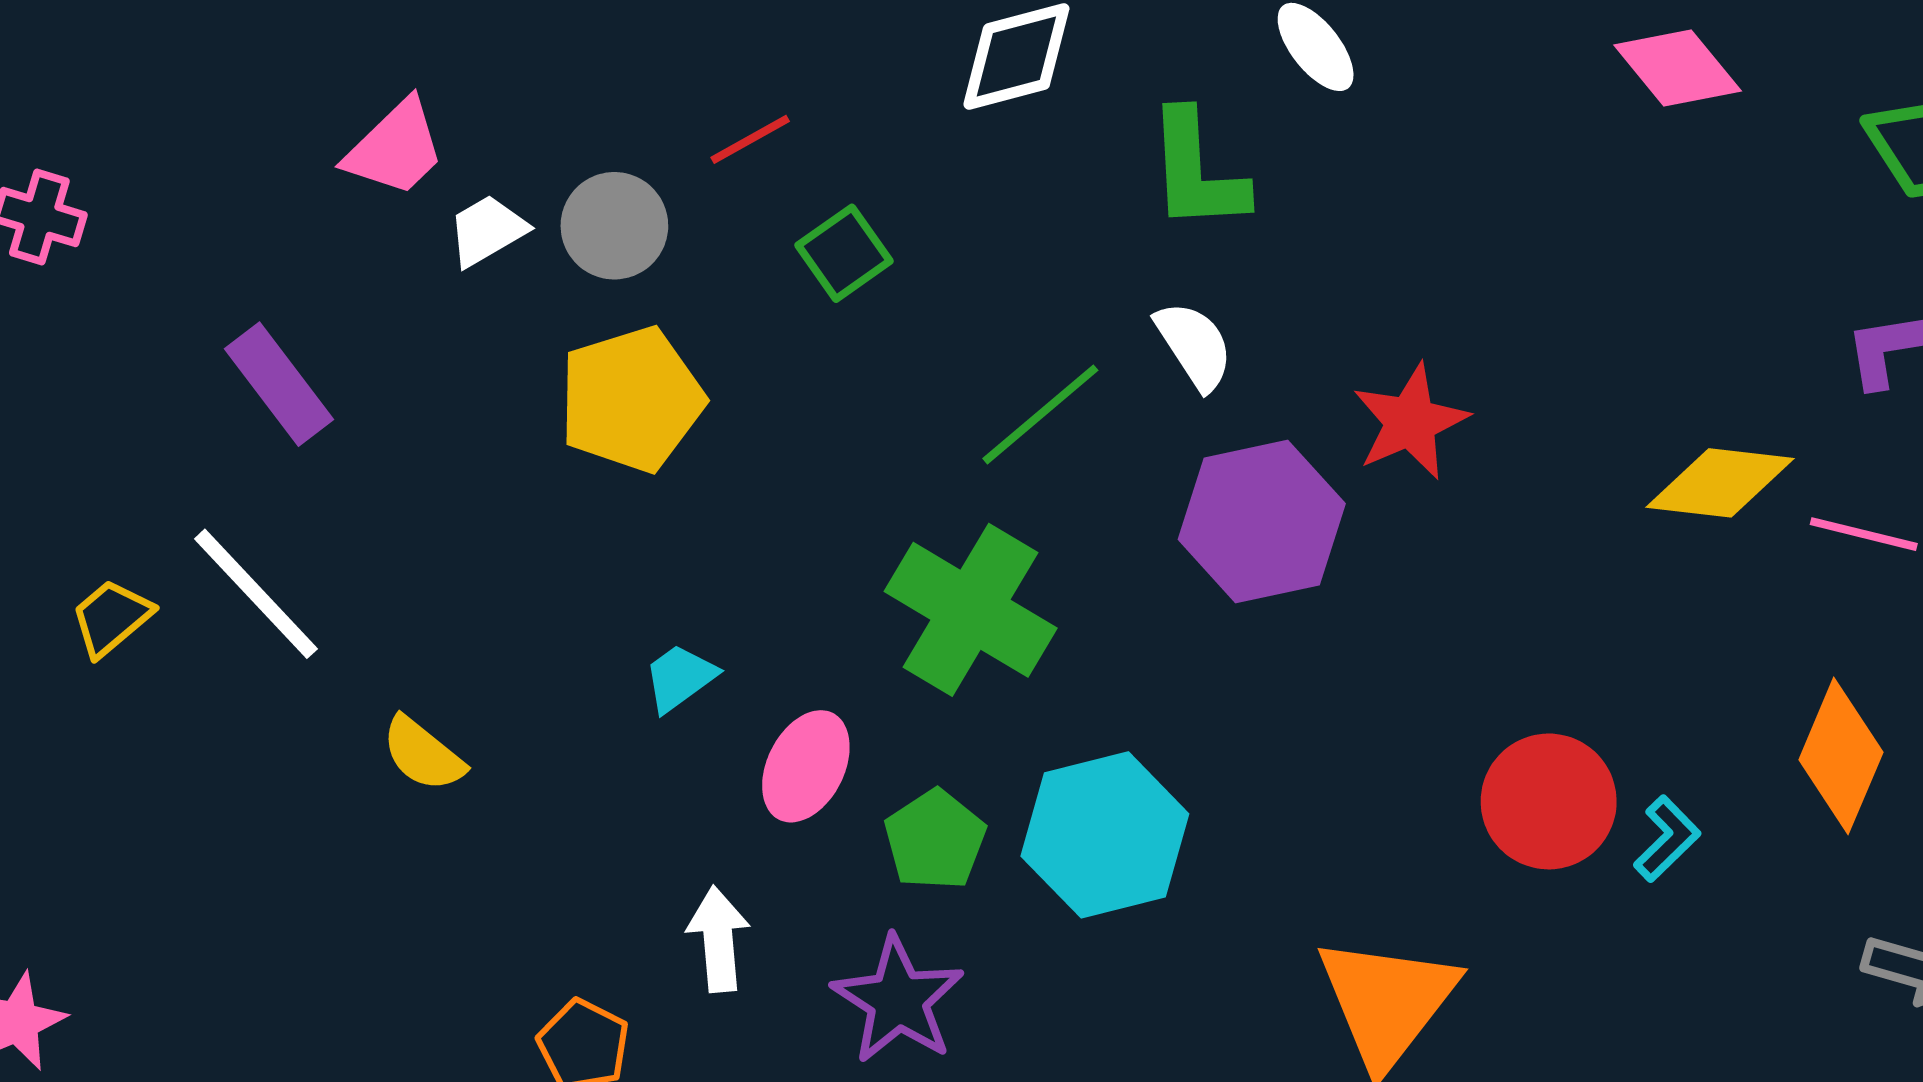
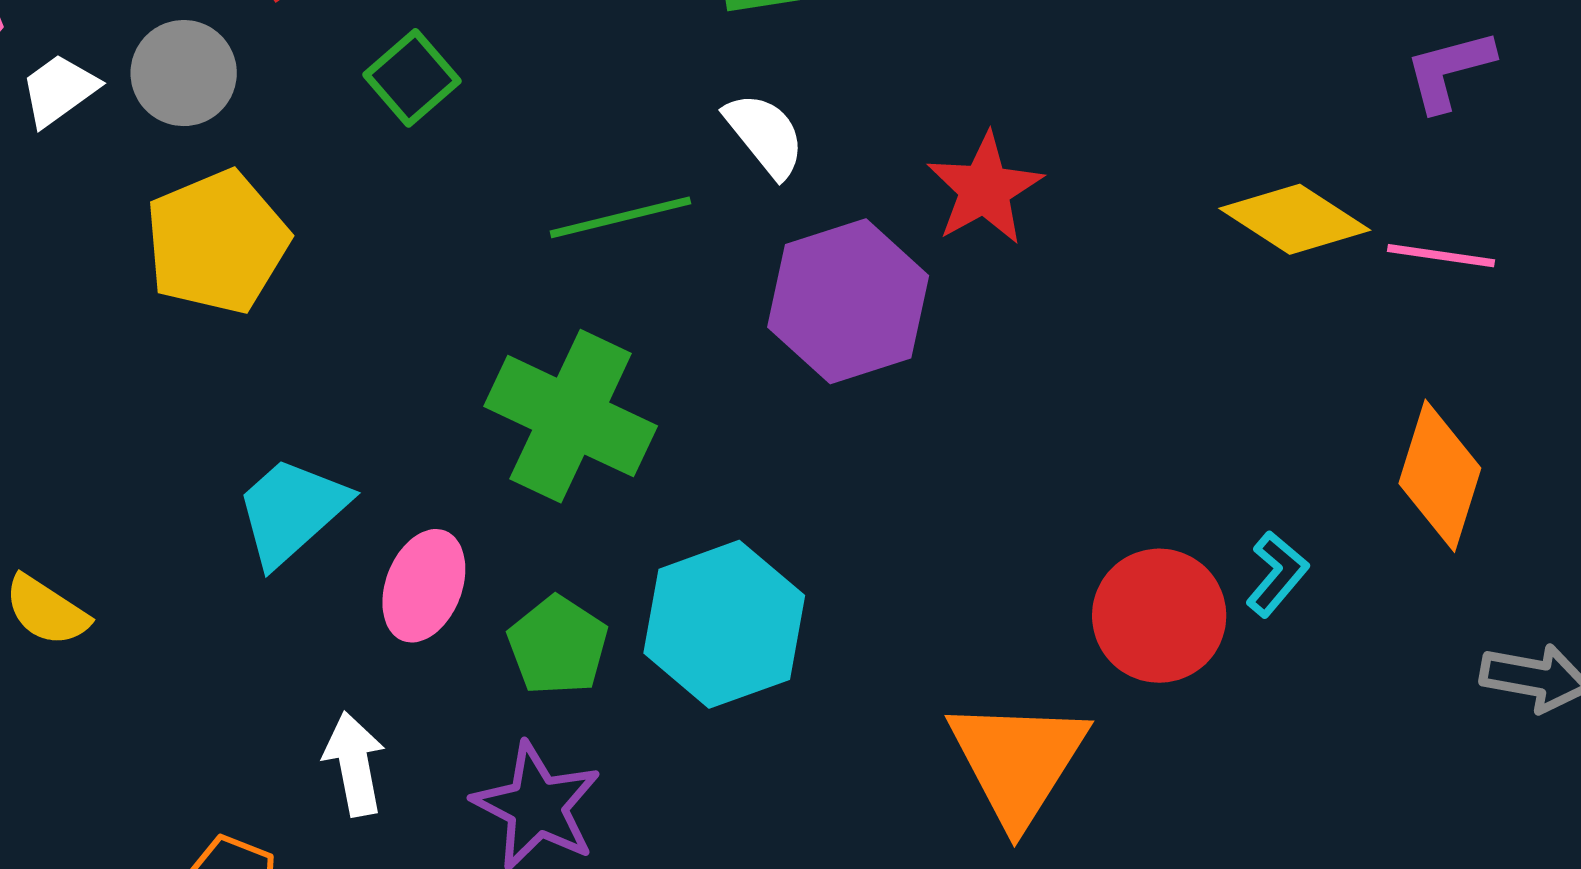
green line: (1040, 414) -> (620, 217), turned 32
yellow diamond: (1720, 483) -> (1295, 219), turned 32
cyan trapezoid: (680, 678) -> (291, 511), size x1.6
red circle: (1549, 801) -> (1159, 616), moved

